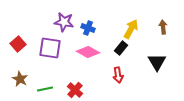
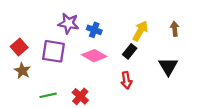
brown star: (20, 79) -> (22, 71), moved

